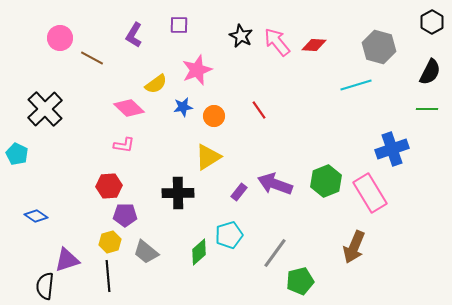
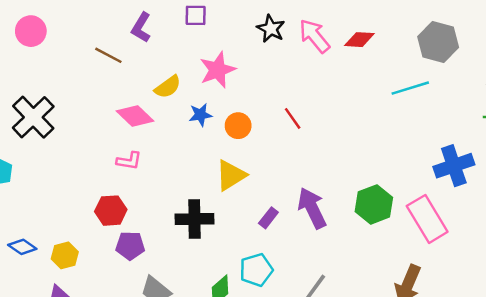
pink circle: (60, 38) -> (31, 31), moved
brown line: (92, 58) -> (108, 55), moved
purple arrow: (275, 184) -> (312, 208), turned 44
yellow hexagon: (110, 242) -> (65, 255), moved

